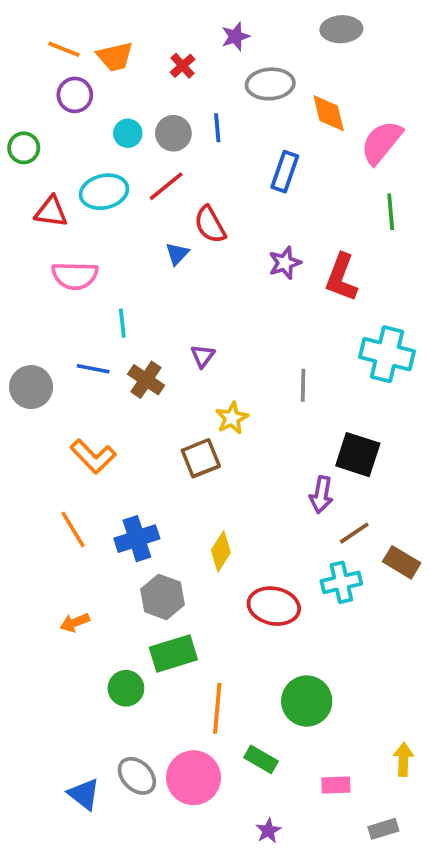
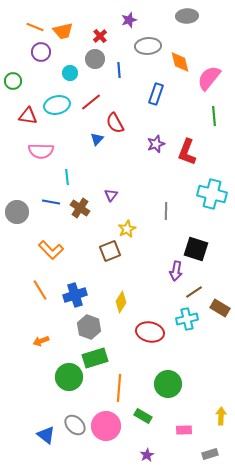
gray circle: (173, 133) -> (95, 59), moved
green circle: (126, 688) -> (69, 377), size x1.4

